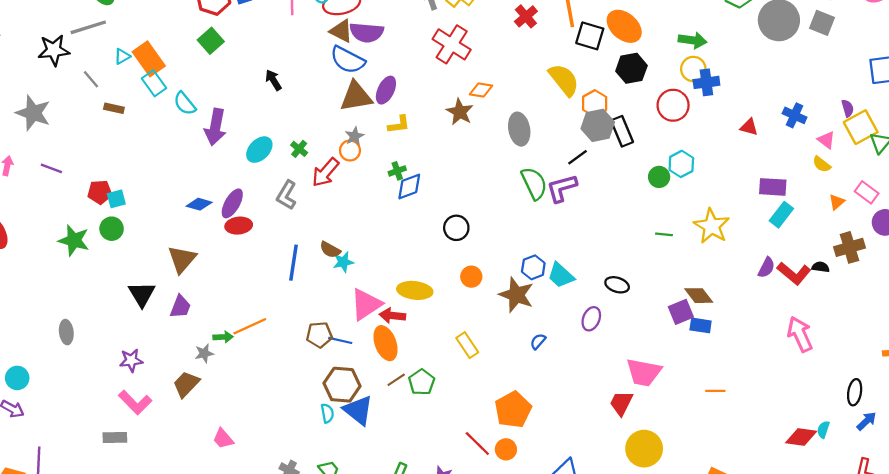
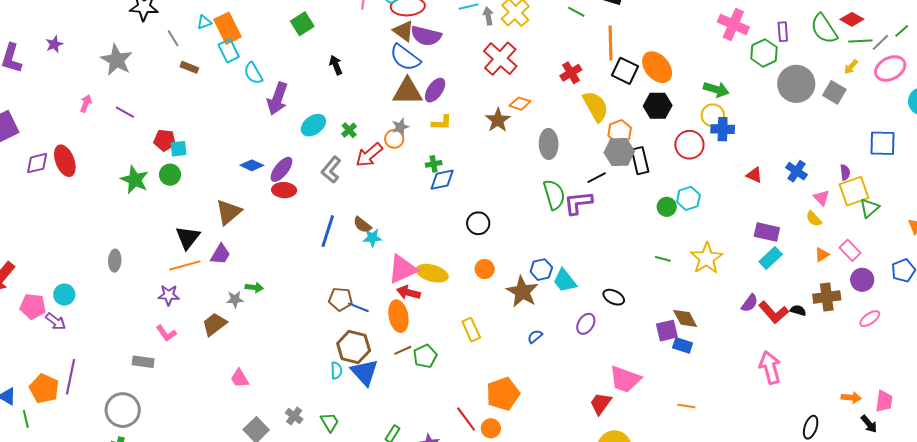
red cross: (526, 16) -> (571, 73), moved
green square: (211, 41) -> (302, 24), moved
pink triangle: (366, 304) -> (402, 269), moved
orange line: (250, 326) -> (185, 265), moved
pink L-shape: (135, 402) -> (166, 333), size x0.7

